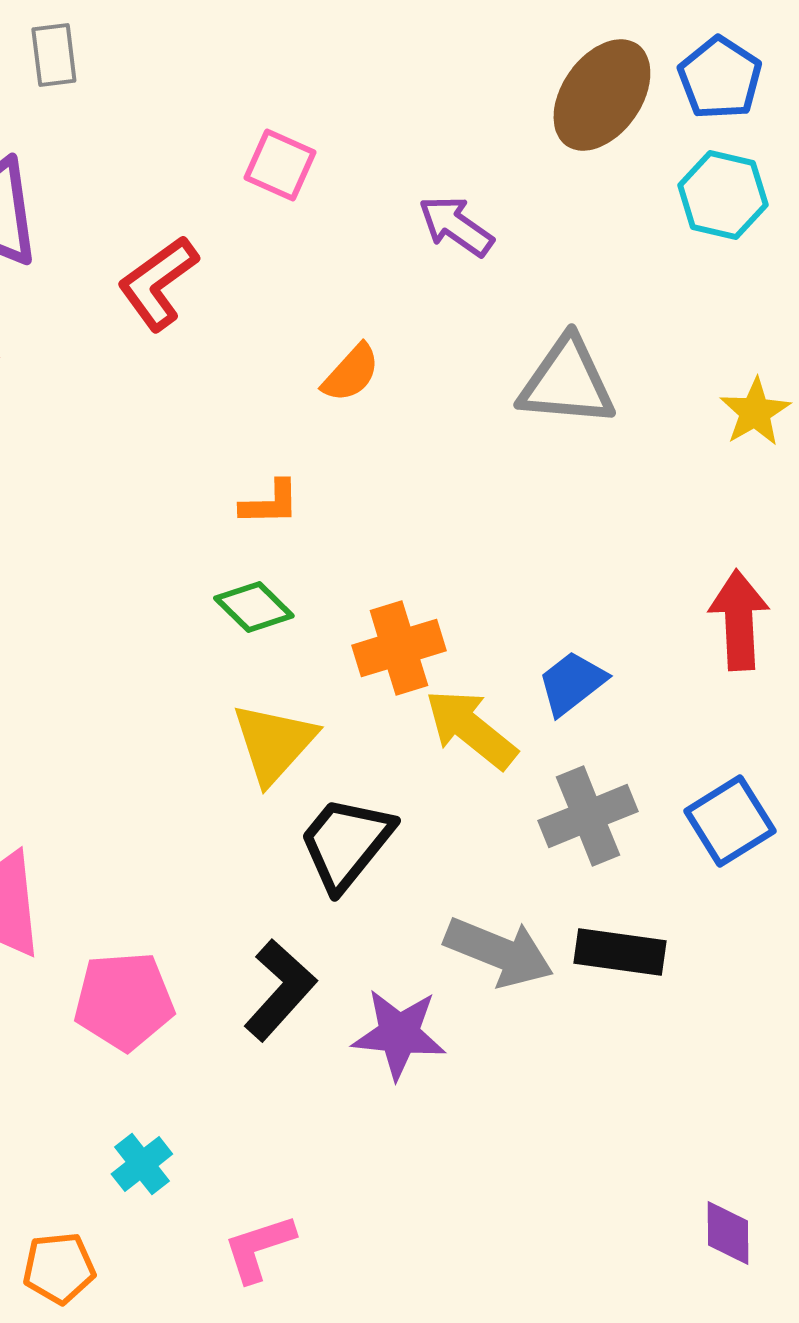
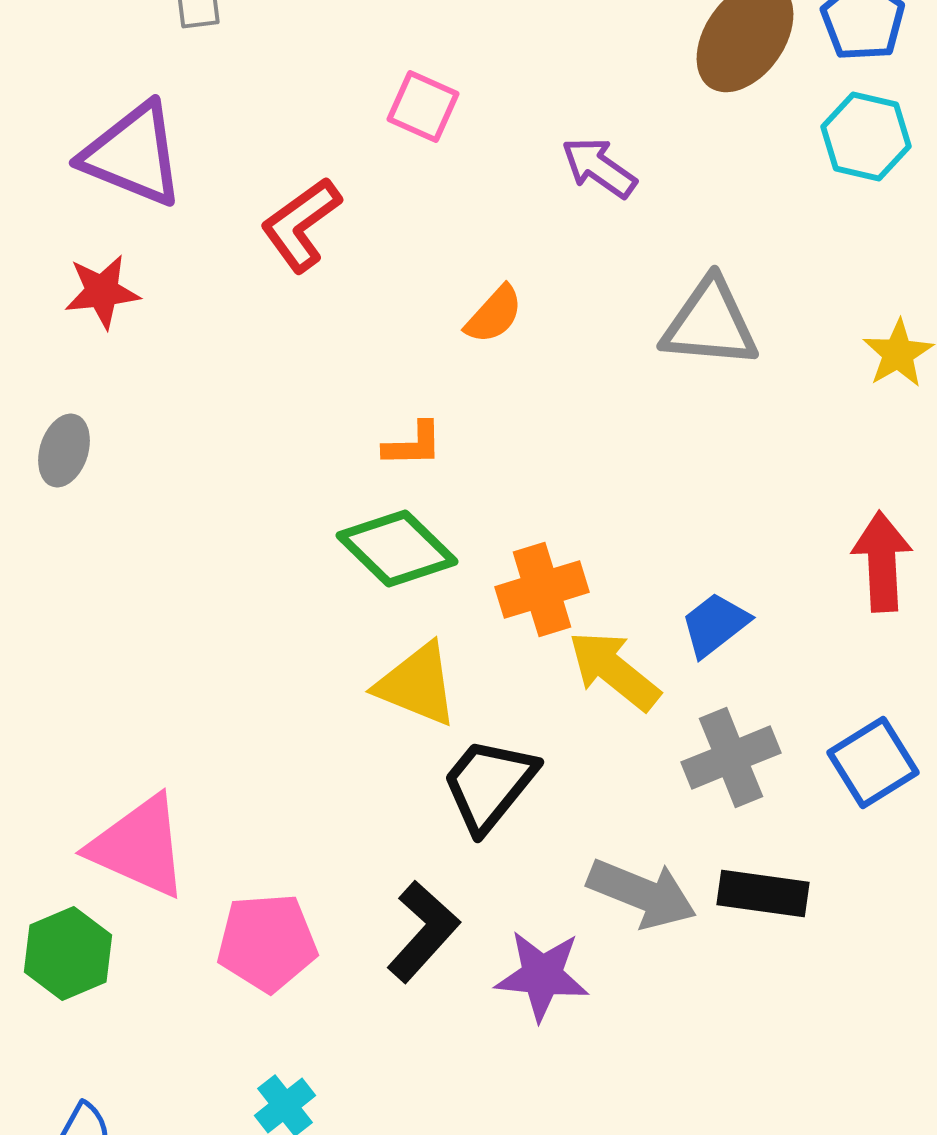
green diamond: (254, 607) -> (397, 548), size x1.5
yellow triangle: (274, 743) -> (417, 684), turned -50

